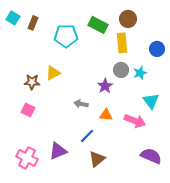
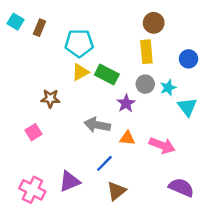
green rectangle: (98, 25) -> (107, 74), moved
yellow triangle: (53, 73) -> (80, 72), moved
brown star: (32, 82) -> (50, 99), moved
cyan triangle: (151, 101) -> (187, 107), moved
gray arrow: (81, 104) -> (97, 125), size x1.5
pink square: (28, 110) -> (34, 132), turned 32

